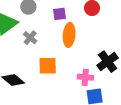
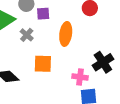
purple square: (59, 14) -> (43, 14), moved

